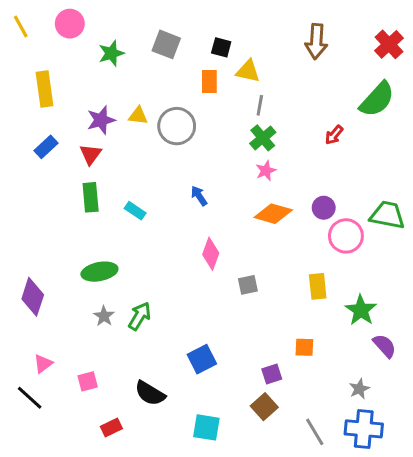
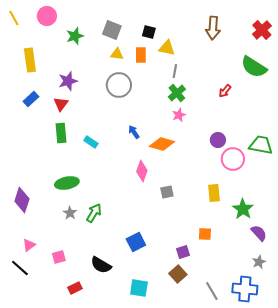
green semicircle: (377, 99) -> (254, 67), turned 80
yellow triangle: (138, 116) -> (117, 54), moved
orange diamond: (273, 214) -> (162, 144), moved
gray star: (359, 389) -> (259, 262), moved

